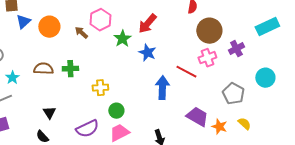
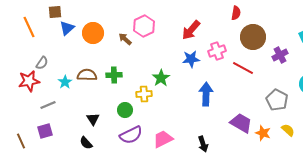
green star: (122, 39) -> (161, 78), moved
blue star: (147, 53) -> (191, 59), turned -30
pink cross: (207, 58) -> (217, 51), moved
red line: (186, 72) -> (243, 68), moved
cyan star: (12, 78) -> (65, 82), moved
green circle: (116, 111) -> (125, 110), moved

